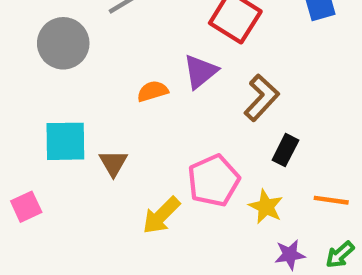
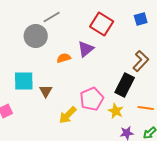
gray circle: (63, 43) -> (36, 36), moved
brown L-shape: (261, 98) -> (141, 61), moved
black rectangle: (285, 150) -> (125, 85), size x1.6

